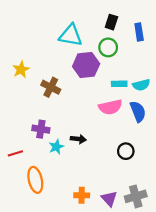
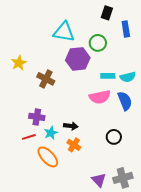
black rectangle: (111, 22) -> (107, 13), moved
red line: (15, 153) -> (29, 137), moved
orange ellipse: (35, 180) -> (48, 157), moved, turned -30
orange cross: (82, 195) -> (74, 145), moved, turned 32

